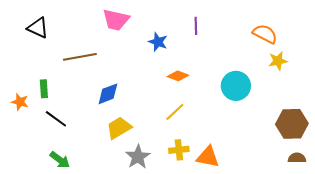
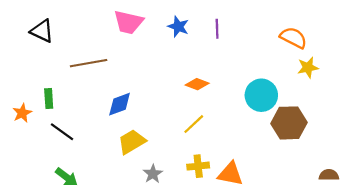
blue star: (158, 42) -> (178, 27), moved
orange star: (20, 102) -> (22, 113), turned 30
brown hexagon: (292, 124) -> (289, 123), moved
gray star: (138, 157) -> (153, 174), size x0.7

